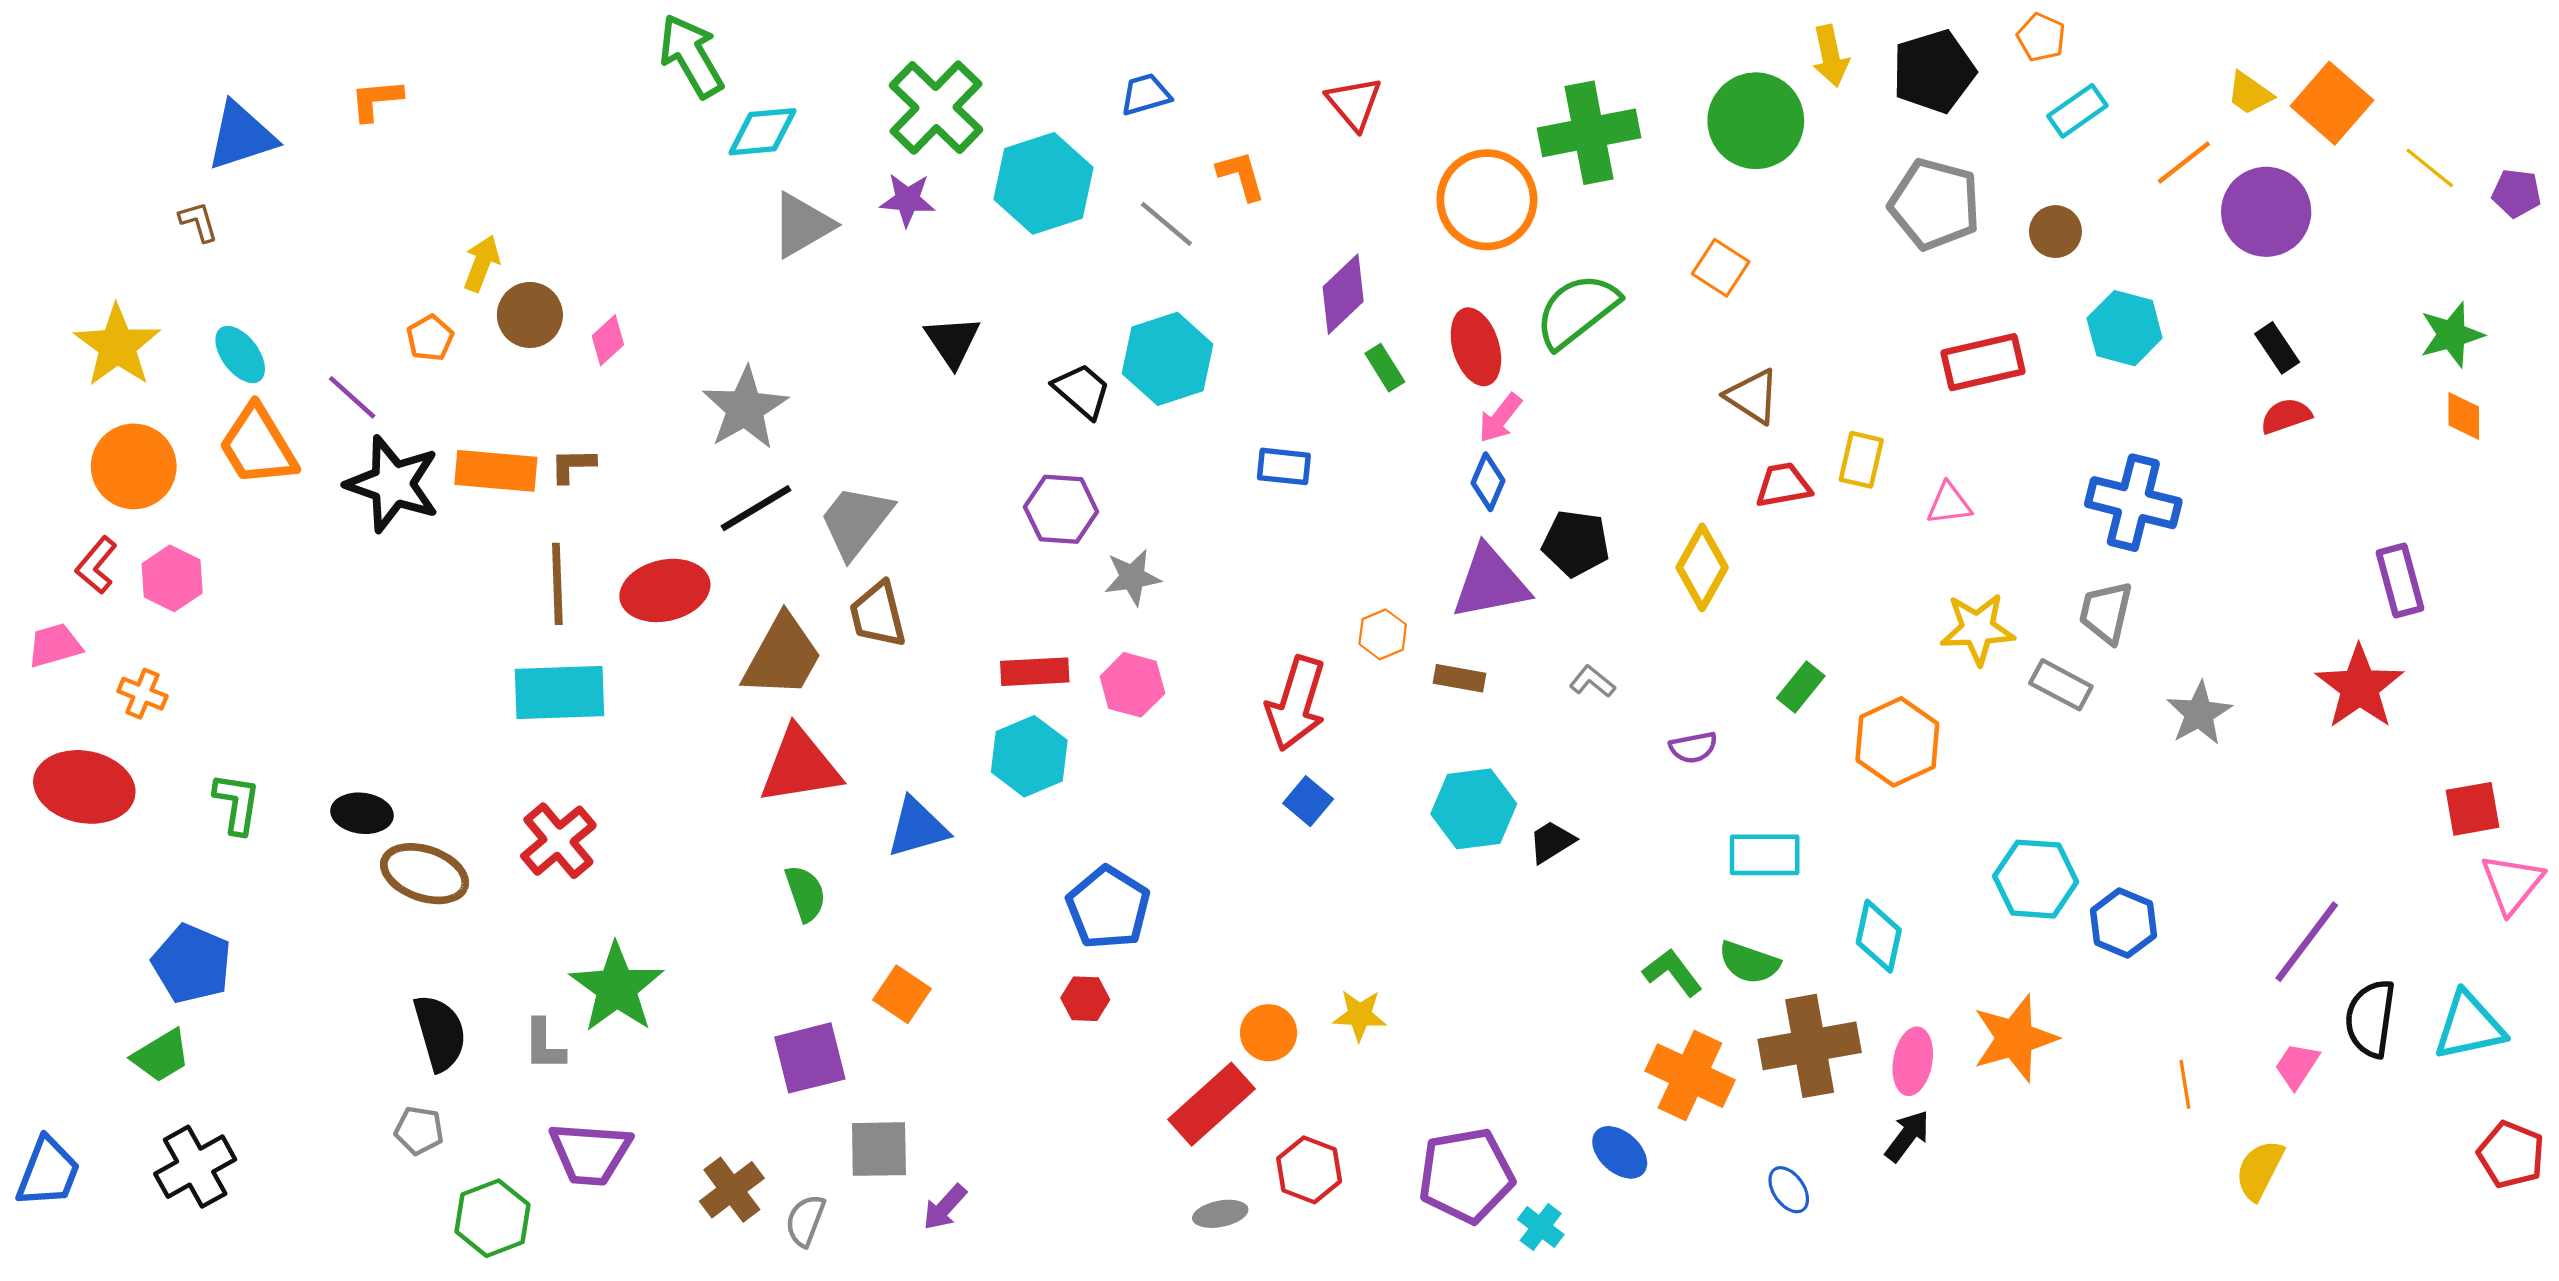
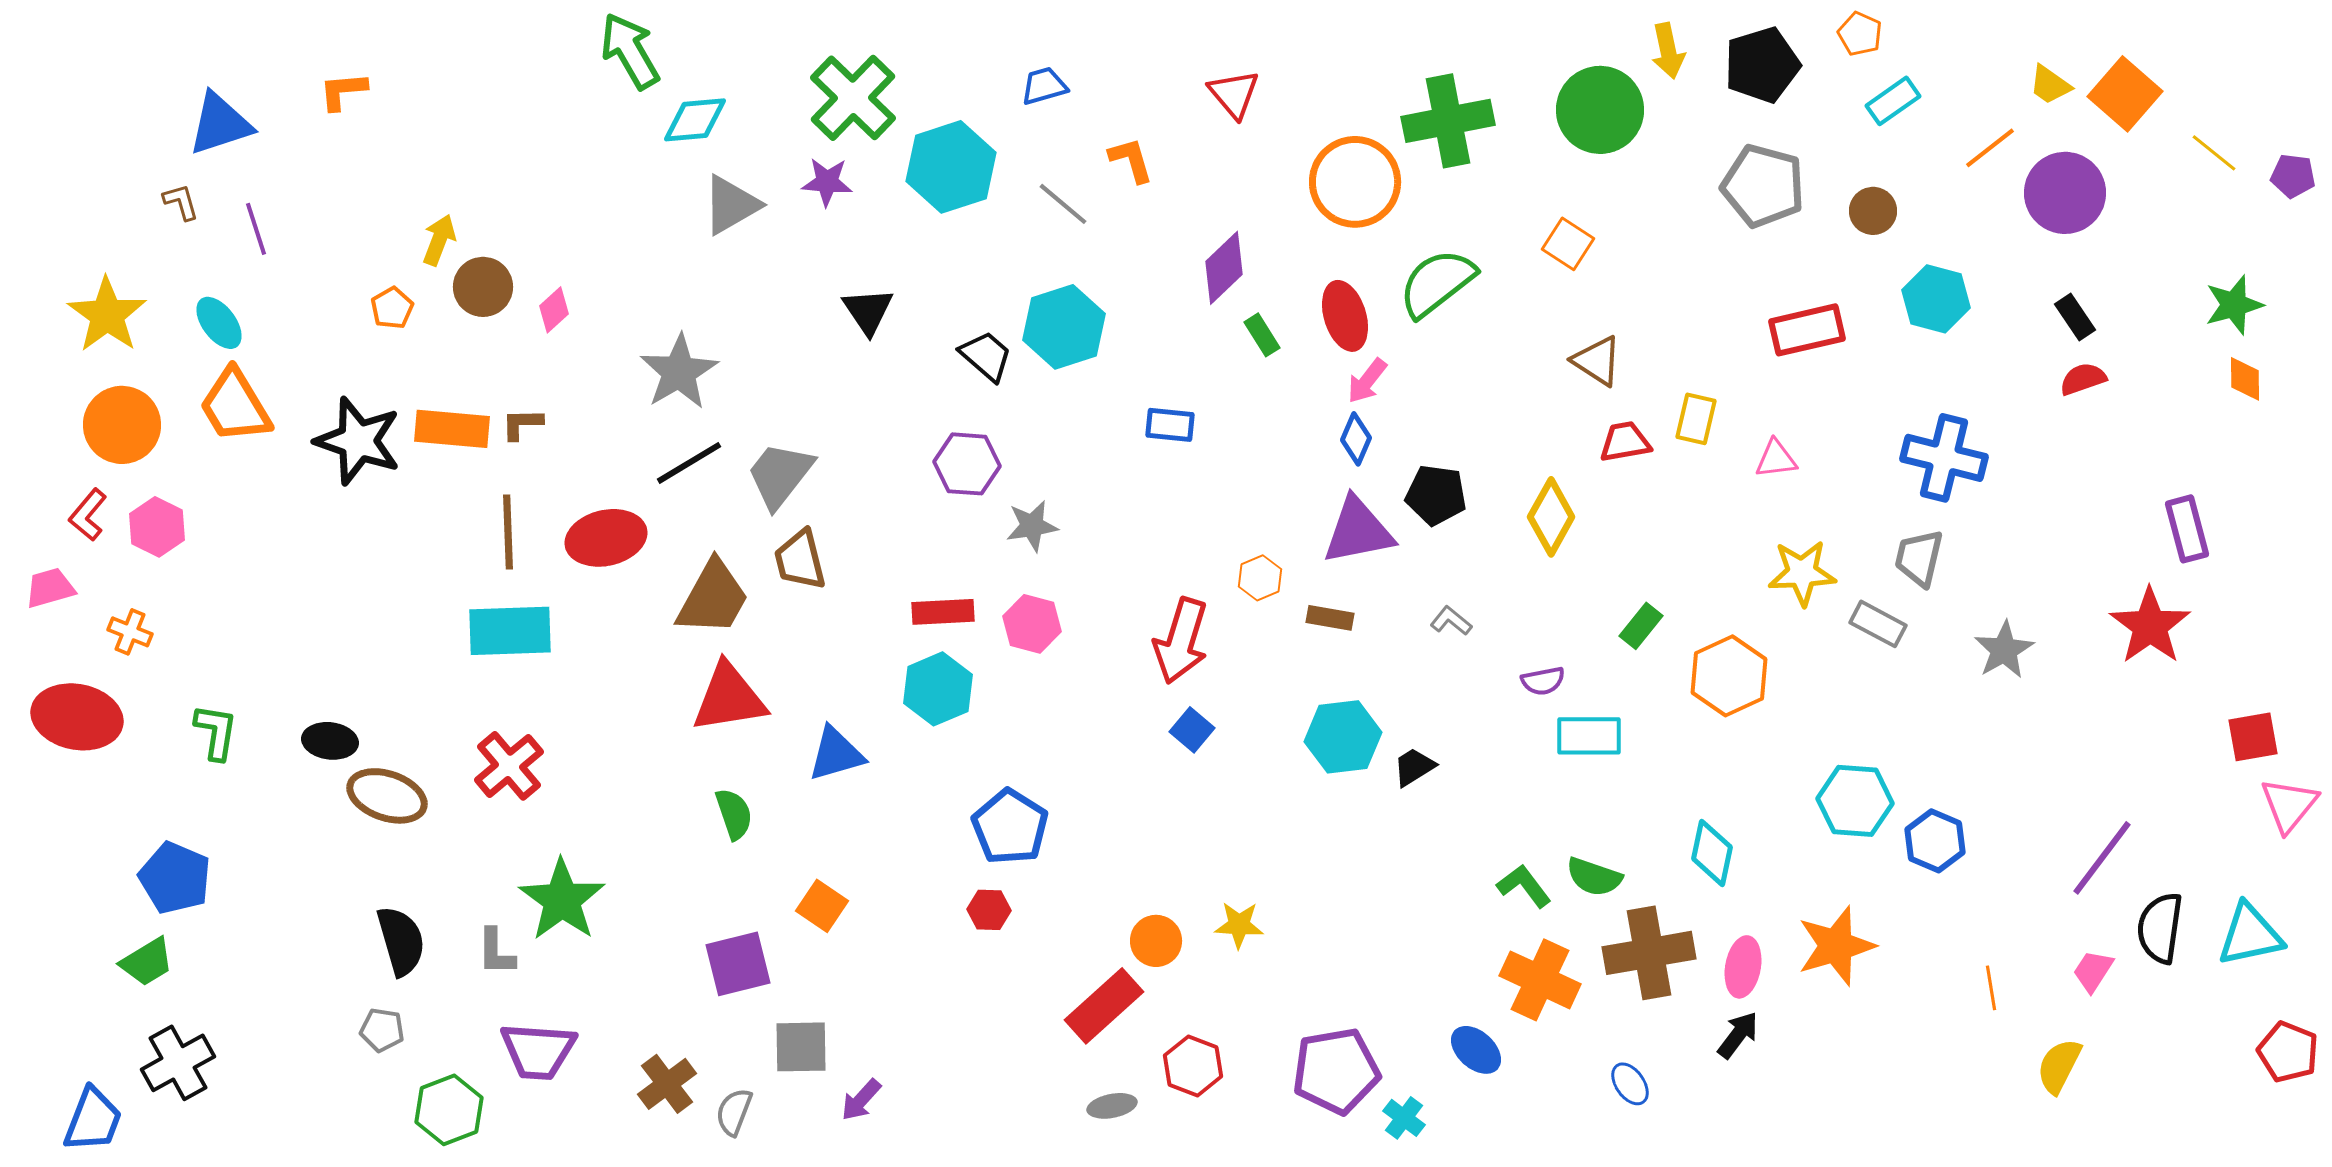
purple line: (352, 397) -> (256, 229), moved, turned 30
cyan rectangle: (1765, 855) -> (1589, 736), moved
blue trapezoid: (48, 1172) -> (93, 1120), moved

